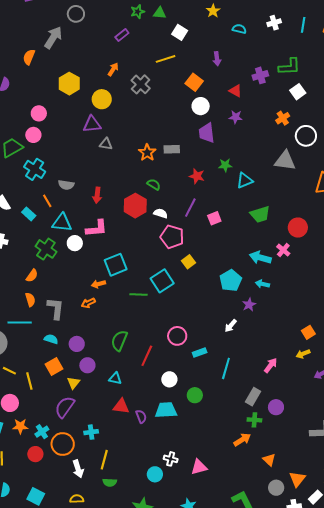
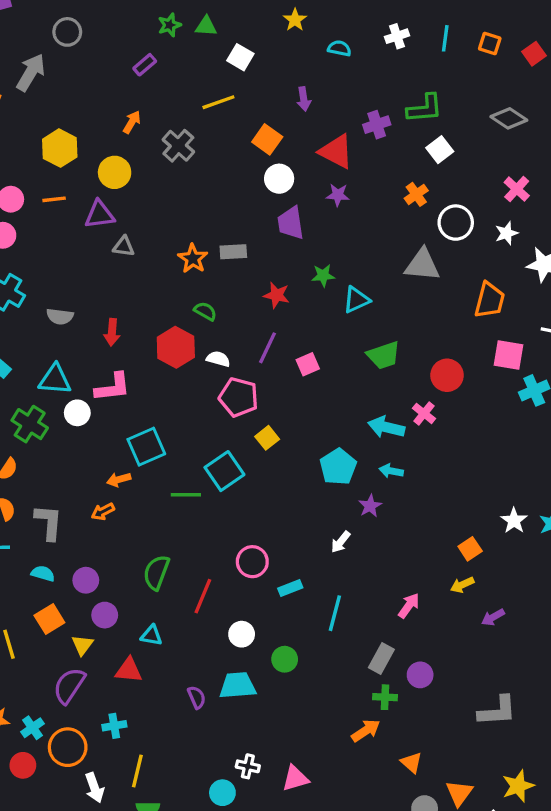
red triangle: (235, 91) -> (336, 151), size x1.6
orange line: (47, 201) -> (54, 199), moved, turned -64
red triangle: (121, 406) -> (129, 670), moved

